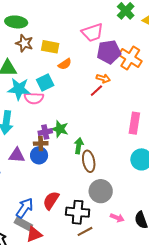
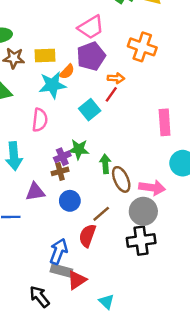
purple pentagon: (109, 52) -> (91, 56), moved
cyan square: (45, 82) -> (90, 110), moved
cyan star: (19, 89) -> (52, 85), moved
pink semicircle: (34, 98) -> (40, 120), turned -72
blue circle: (39, 155) -> (70, 201), moved
black cross: (78, 212) -> (141, 241), moved
pink arrow: (117, 218) -> (152, 188), moved, size x1.5
brown line: (85, 231) -> (101, 214), moved

